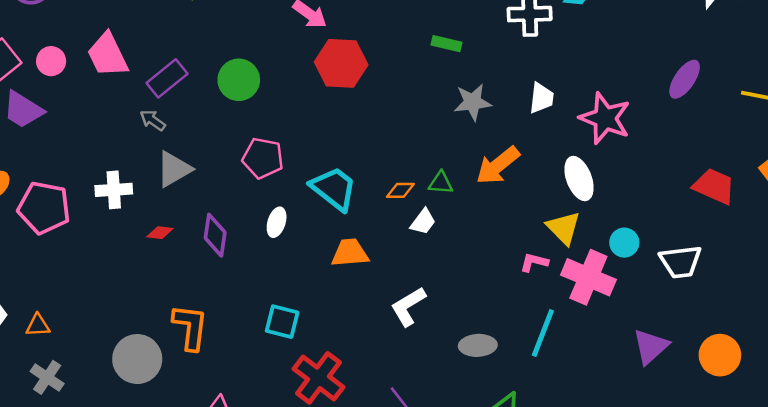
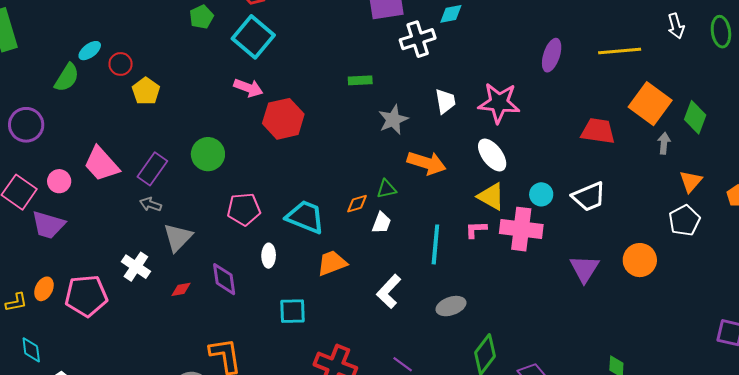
orange arrow: (498, 165) -> (427, 163), turned -108
white cross: (114, 190) -> (136, 267), turned -36
cyan square: (282, 322) -> (292, 311), moved
cyan line: (543, 333) -> (435, 244), moved

